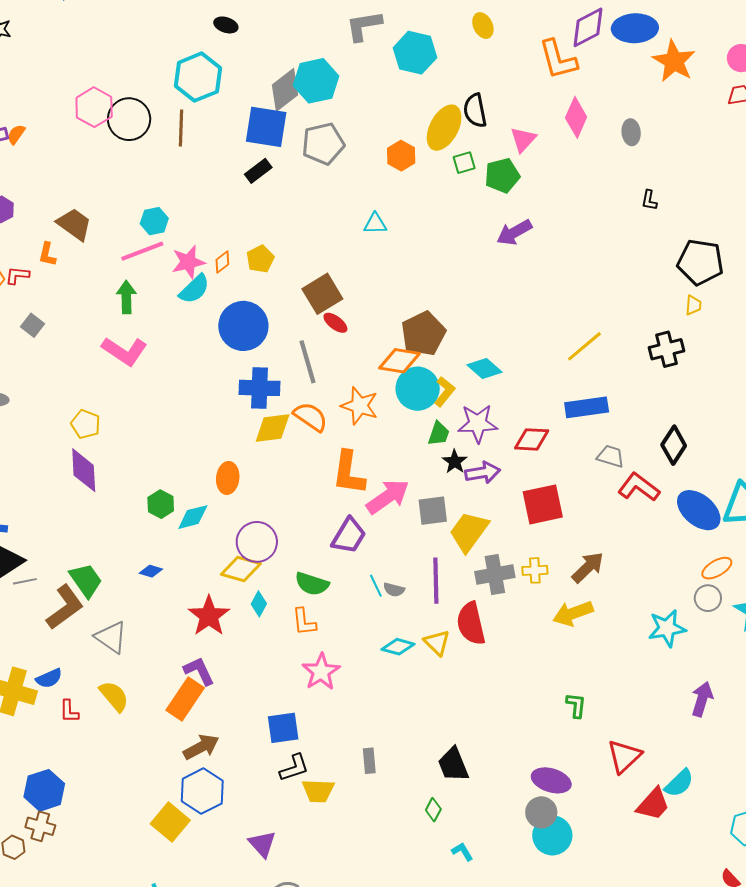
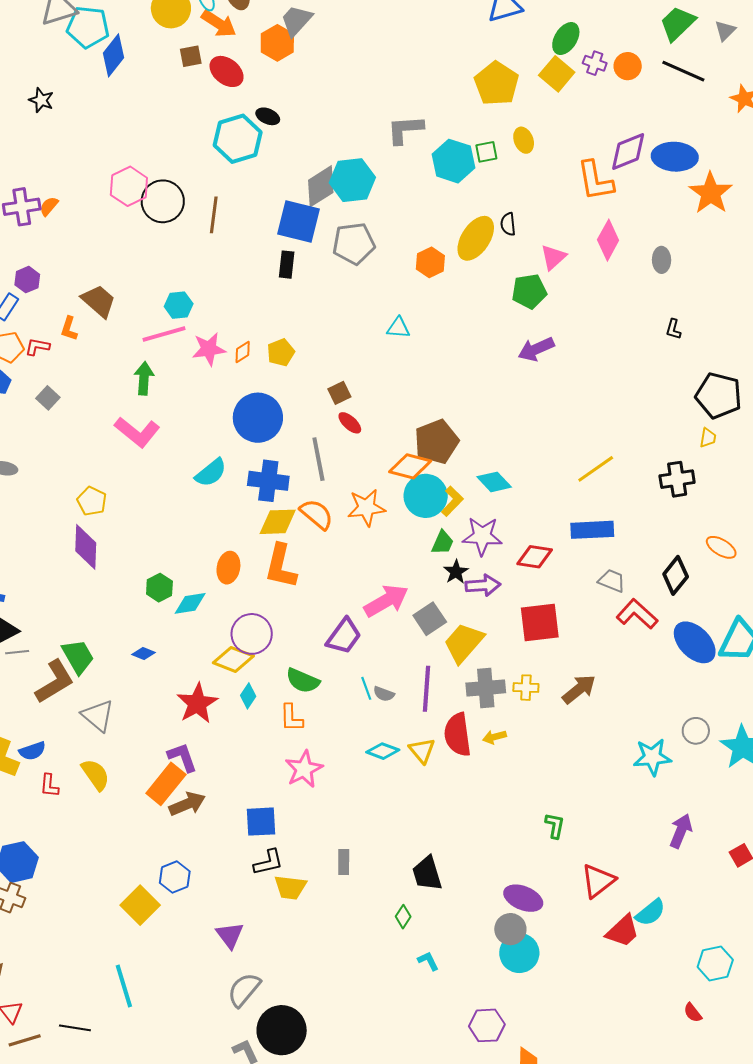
cyan hexagon: (198, 77) -> (238, 139), moved
black semicircle: (475, 111) -> (508, 224), size x0.7
green square: (464, 163) -> (486, 152), moved
black rectangle: (258, 171) -> (287, 265), turned -52
cyan semicircle: (194, 289) -> (211, 473), moved
brown square: (322, 294) -> (339, 393), size x0.6
orange star: (360, 406) -> (366, 508), turned -30
orange L-shape: (349, 473) -> (281, 566), moved
gray square: (433, 511) -> (430, 619), turned -32
orange ellipse: (717, 568) -> (721, 547), moved, turned 56
yellow arrow: (573, 613) -> (494, 737), moved, size x0.6
brown arrow: (201, 747) -> (187, 804), moved
blue hexagon: (202, 791) -> (175, 877), size x0.7

